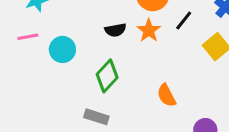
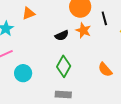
black line: (184, 21) -> (104, 18), turned -40
cyan circle: (62, 49) -> (23, 73), moved

